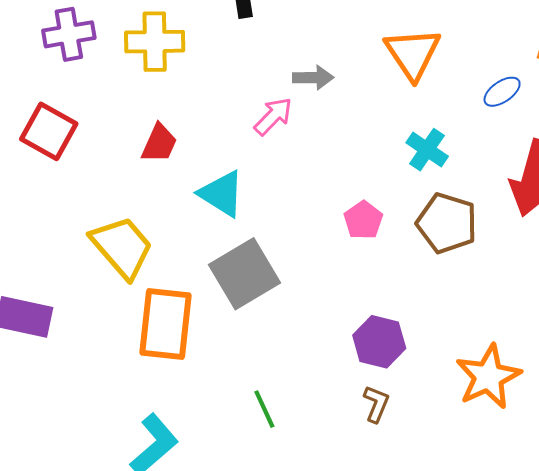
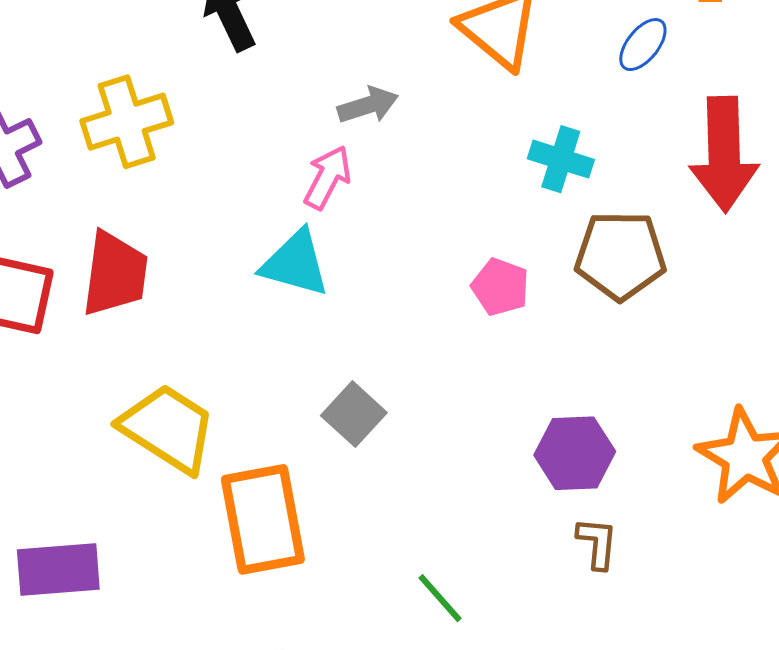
red trapezoid: (159, 143) -> (115, 274), moved, size x1.4
cyan triangle: (222, 194) -> (295, 263), moved
gray square: (244, 274) -> (354, 414), size x0.6

